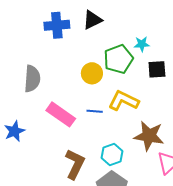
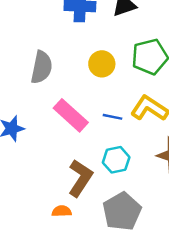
yellow circle: (92, 73) -> (102, 64), moved
cyan hexagon: (112, 155) -> (116, 160), moved

